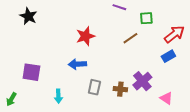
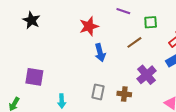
red star: (85, 36) -> (89, 26), moved
blue arrow: (77, 64) -> (100, 53), moved, turned -102
purple cross: (142, 81) -> (147, 75), moved

